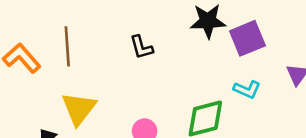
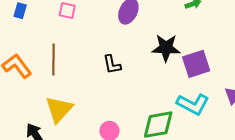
cyan L-shape: (247, 89) -> (193, 104), size x1.5

